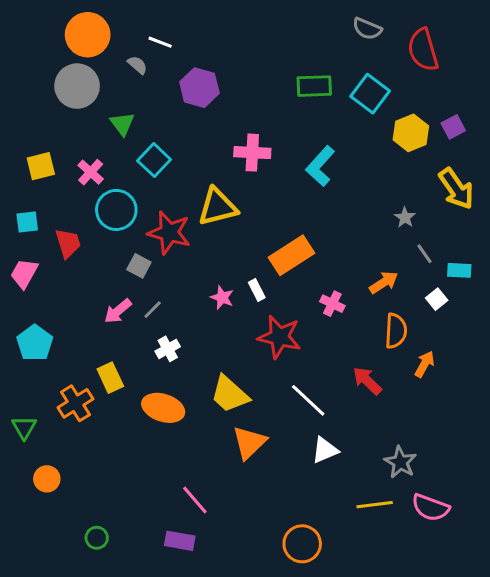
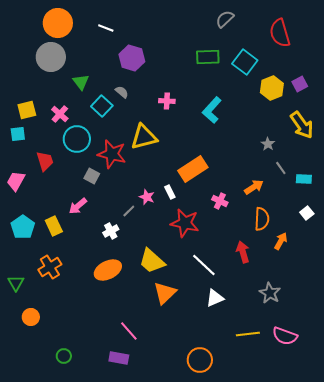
gray semicircle: (367, 29) -> (225, 19), moved, turned 114
gray semicircle: (137, 65) -> (122, 92), moved
pink cross: (252, 153) -> (167, 101), size x0.7
cyan square: (27, 222) -> (18, 134), moved
white square: (437, 299) -> (307, 213), moved
gray line: (153, 310) -> (129, 211), moved
yellow rectangle: (110, 378) -> (54, 226), moved
red arrow: (367, 381) -> (243, 252), turned 30
orange ellipse: (163, 408) -> (108, 270), turned -44
gray star: (400, 462) -> (270, 293), moved

